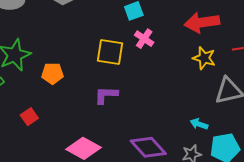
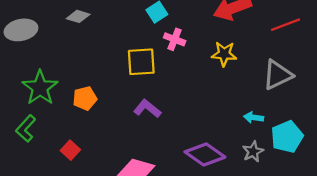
yellow star: (204, 58) -> (224, 54), moved
purple L-shape: (106, 95) -> (147, 109), turned 50

